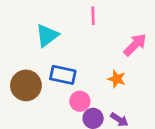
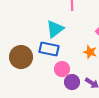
cyan triangle: (47, 35) -> (55, 29), moved

